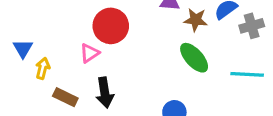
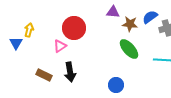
yellow arrow: (43, 68) -> (29, 30), moved

